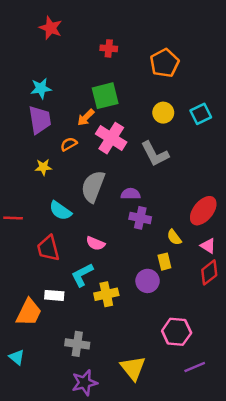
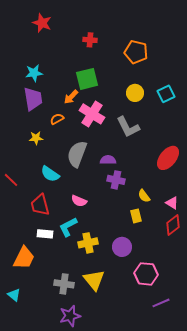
orange pentagon: (164, 63) -> (136, 52), turned -30
red ellipse: (203, 211) -> (168, 158), moved
red line: (13, 218) -> (11, 180), turned 42
purple circle: (148, 281) -> (122, 247), moved
white rectangle: (54, 295) -> (45, 234), moved
yellow triangle: (133, 368) -> (94, 280), moved

